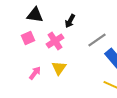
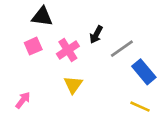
black arrow: (70, 21) -> (96, 35), moved
pink arrow: (35, 73) -> (23, 100), moved

